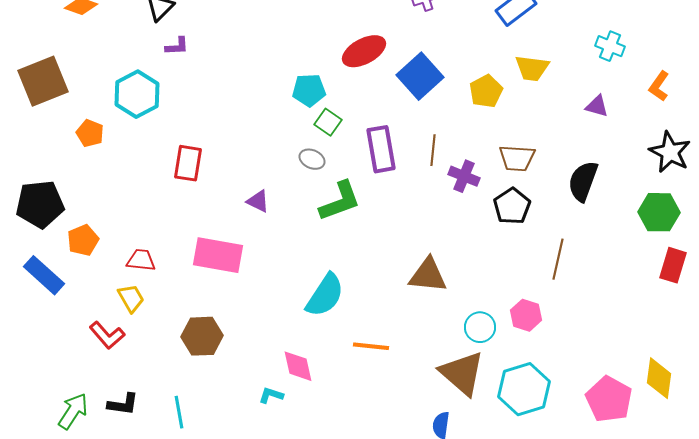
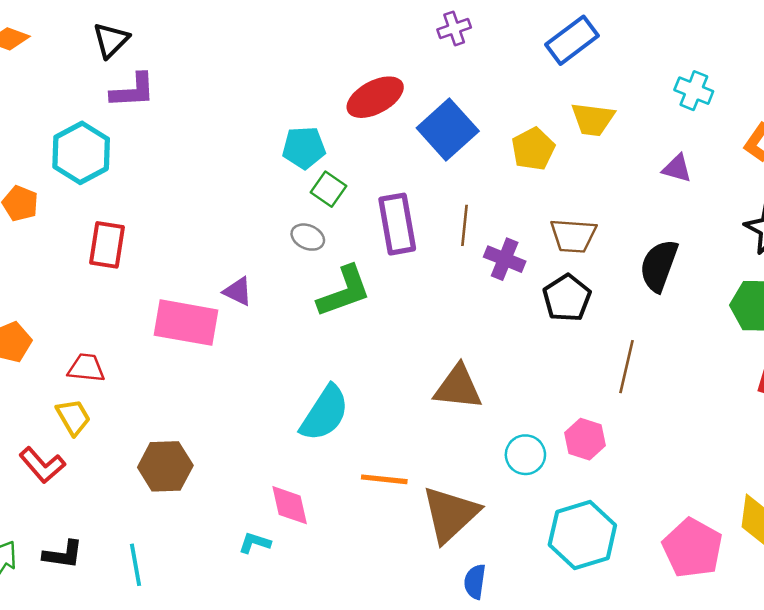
purple L-shape: (177, 46) -> (133, 91), size x1.5
red rectangle: (188, 163) -> (107, 245), moved
pink rectangle: (218, 255) -> (186, 323), moved
brown triangle: (462, 373) -> (450, 514), moved, turned 36

